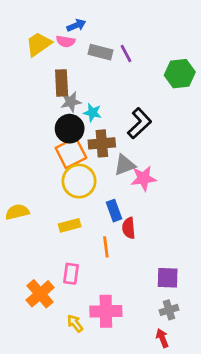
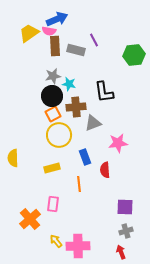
blue arrow: (76, 25) -> (57, 19), size x1.5
gray rectangle: (100, 52) -> (76, 50), moved
brown rectangle: (62, 83) -> (55, 46), moved
black L-shape: (139, 123) -> (104, 92), turned 125
orange square: (71, 153) -> (53, 114), size x0.7
pink star: (143, 178) -> (118, 143), moved
yellow semicircle: (17, 212) -> (13, 158), turned -78
red semicircle: (129, 228) -> (105, 170), moved
pink cross: (106, 311) -> (78, 246), moved

